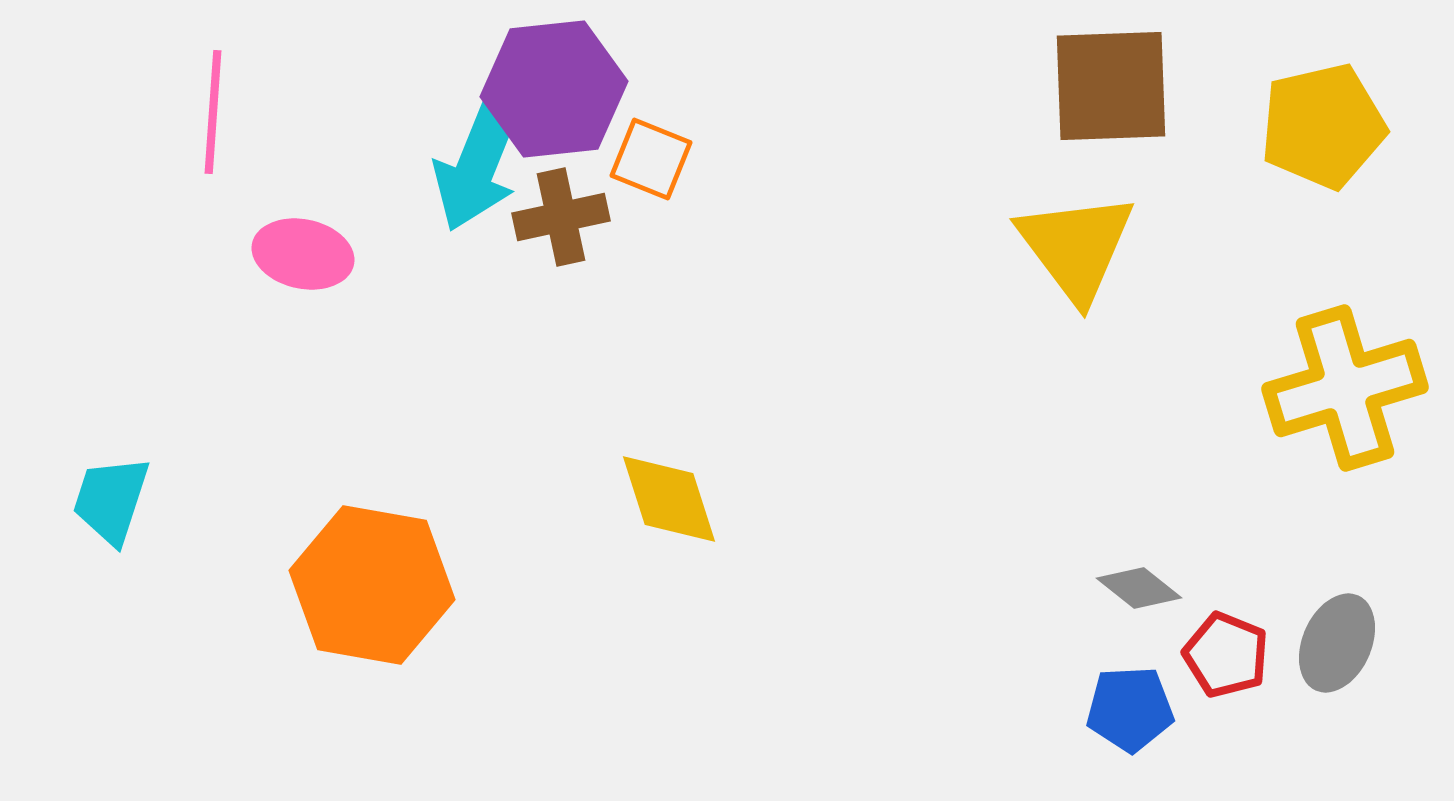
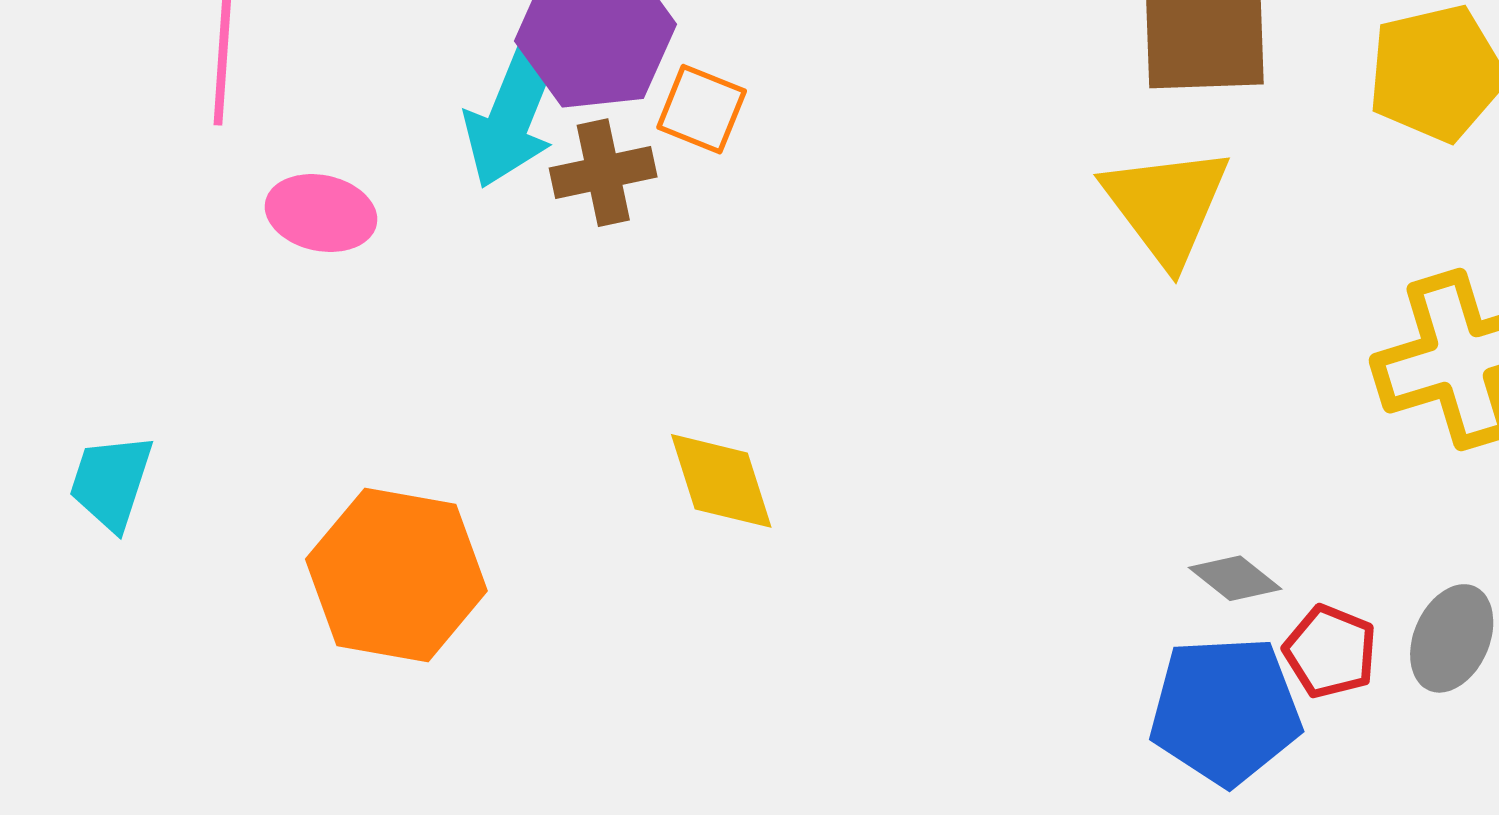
blue pentagon: (1130, 709) -> (1225, 711), size x1.6

